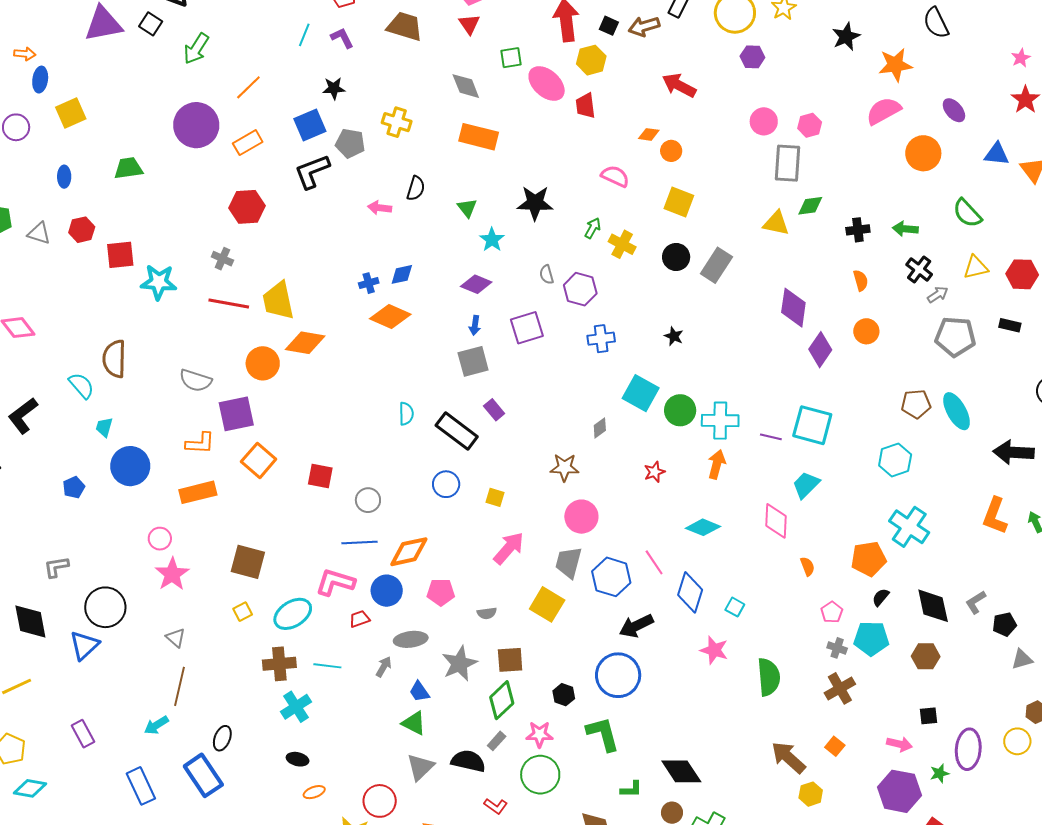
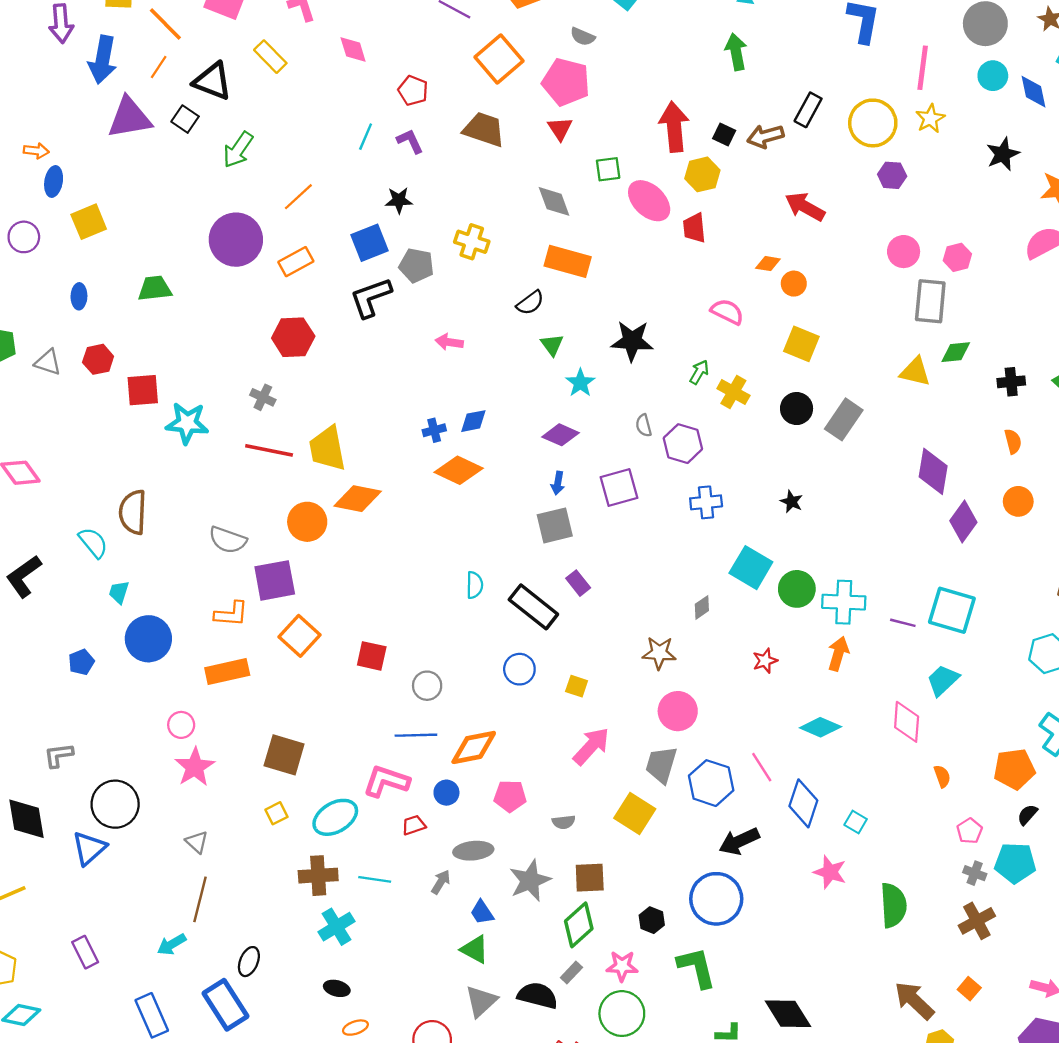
black semicircle: (416, 188) -> (530, 303), moved, turned 35
blue circle: (387, 591) -> (446, 793), size x0.7

